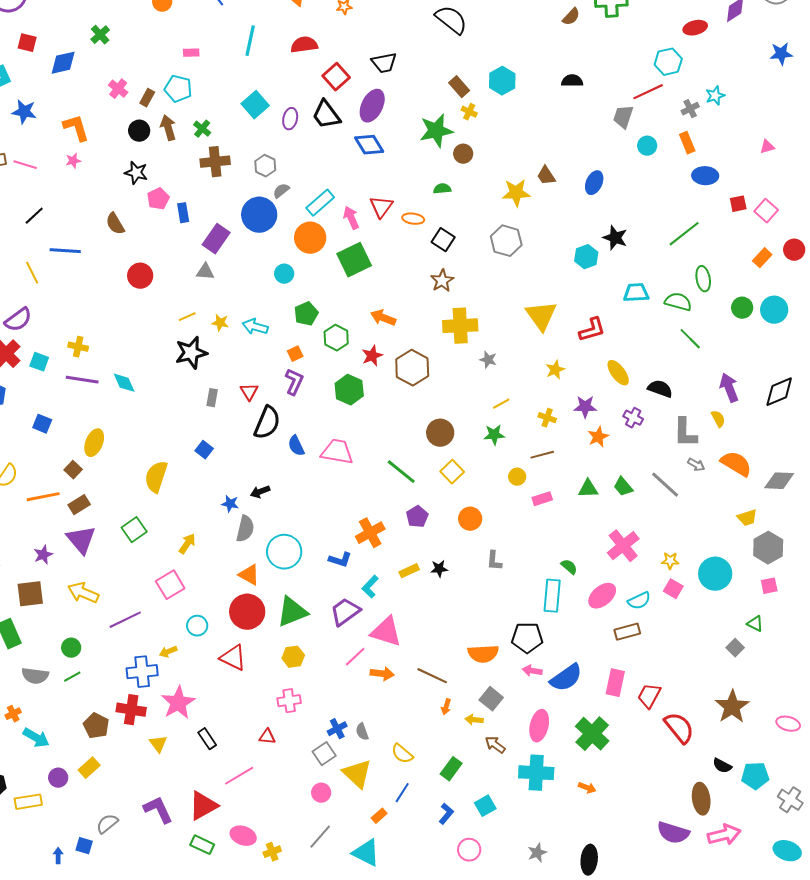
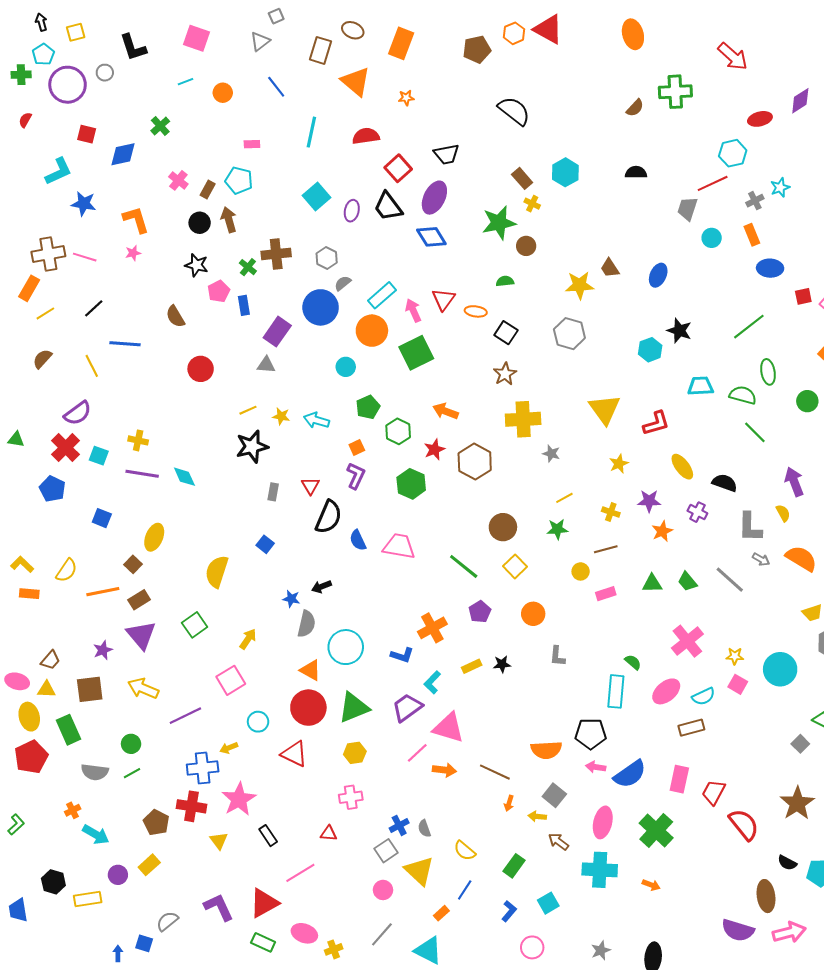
green cross: (202, 129) -> (248, 267), moved

